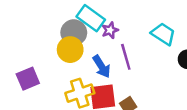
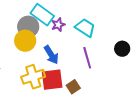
cyan trapezoid: (163, 34) -> (85, 28), moved
purple line: (126, 57) -> (87, 58), moved

